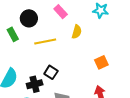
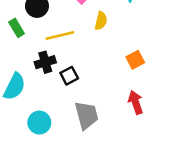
black square: (51, 72) -> (69, 76), turned 32
black cross: (35, 84) -> (45, 62), moved

